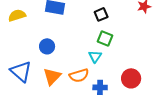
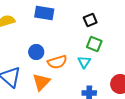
orange semicircle: (79, 75) -> (57, 62), moved

